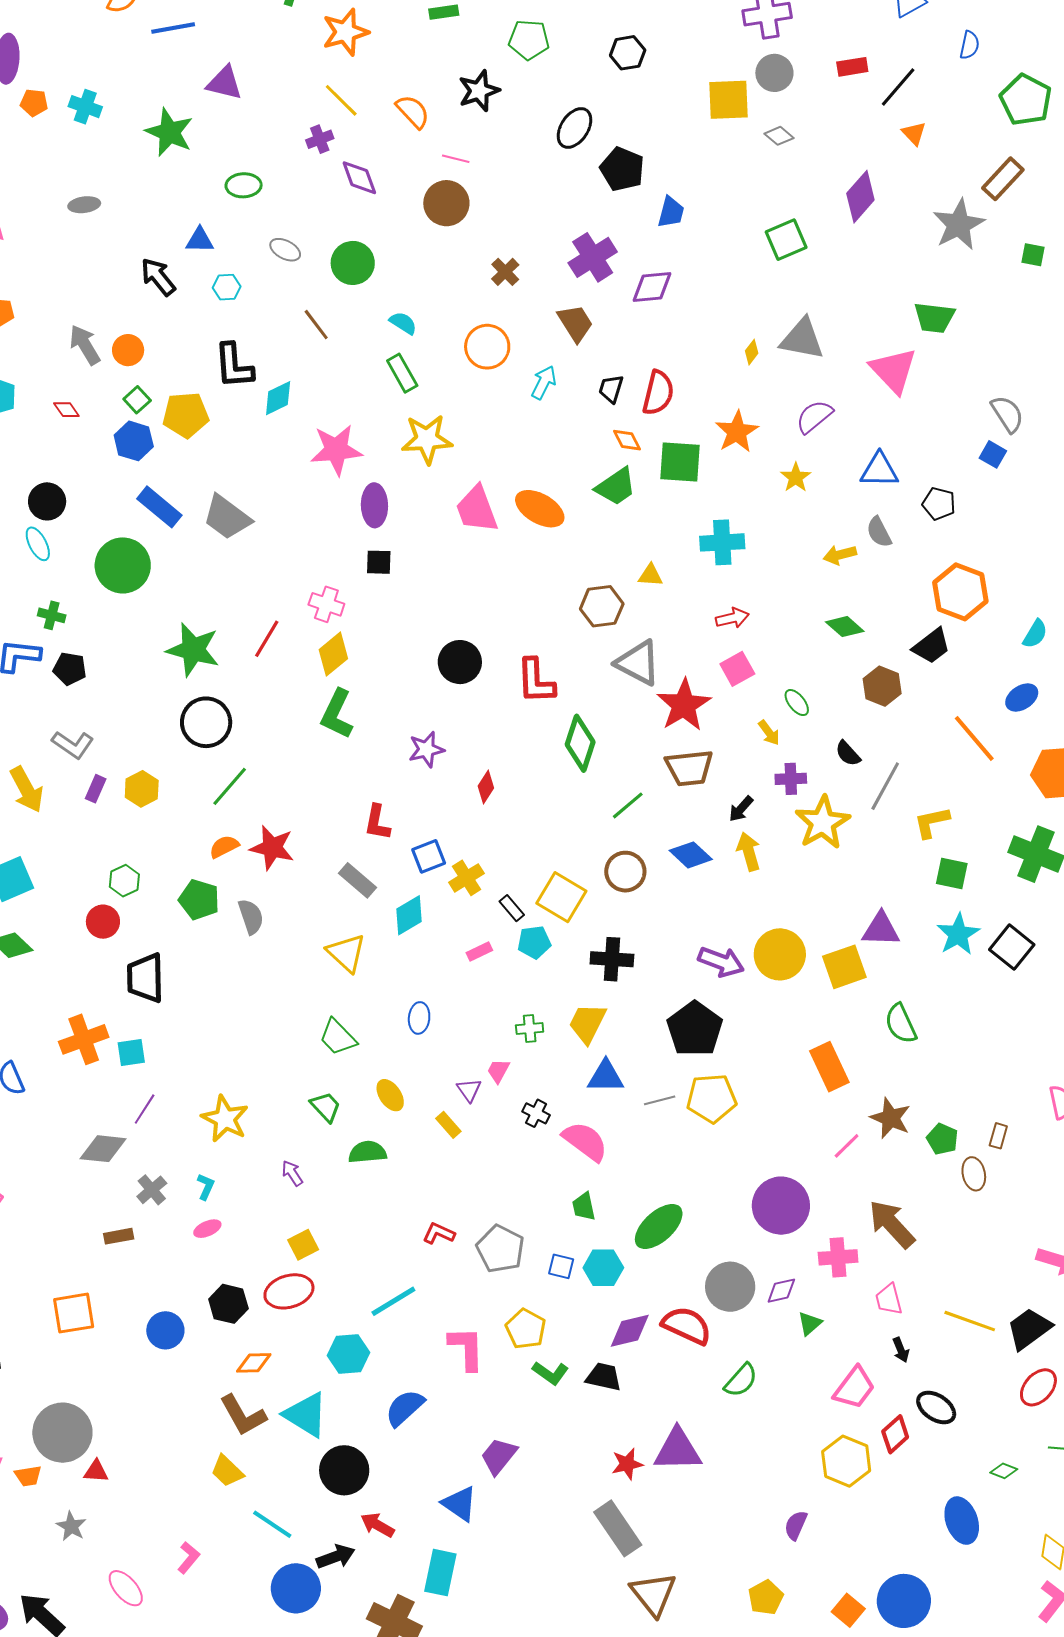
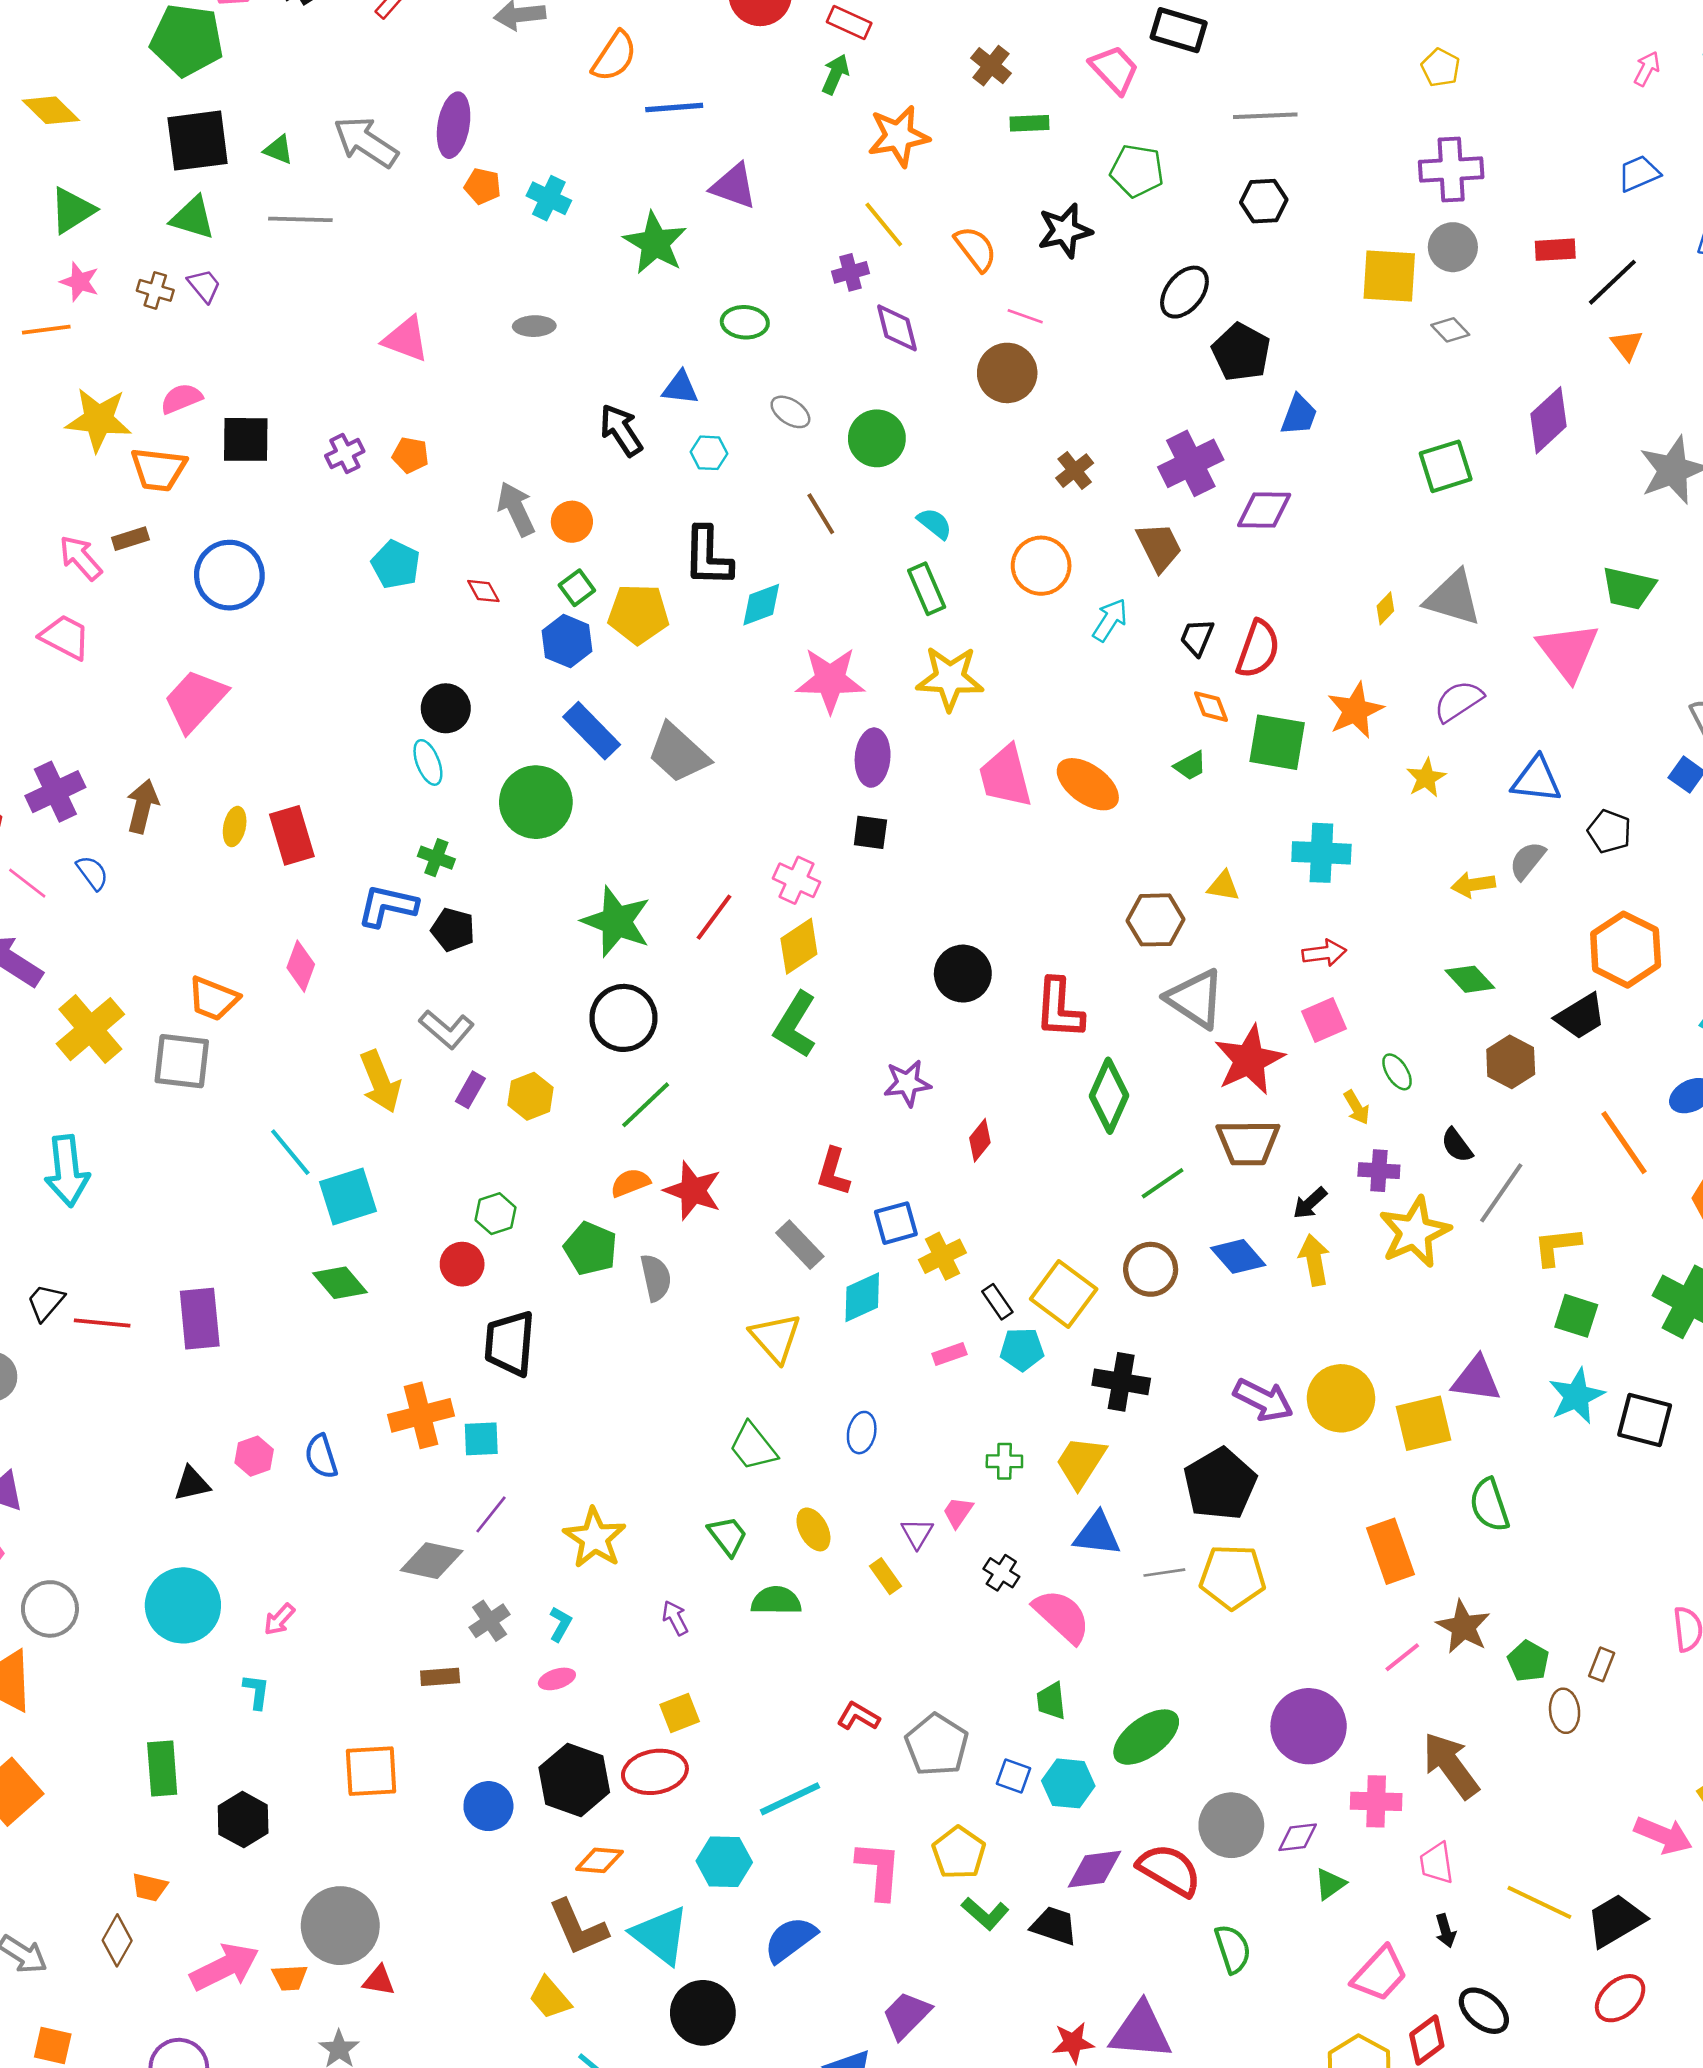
green trapezoid: (616, 487) -> (1190, 766), size x0.6
gray semicircle: (879, 532) -> (1527, 861), turned 60
black square: (1012, 947) -> (1645, 1420), turned -30
black hexagon: (228, 1304) -> (574, 1780), size x1.4
green semicircle: (741, 1380) -> (1233, 1949), turned -66

